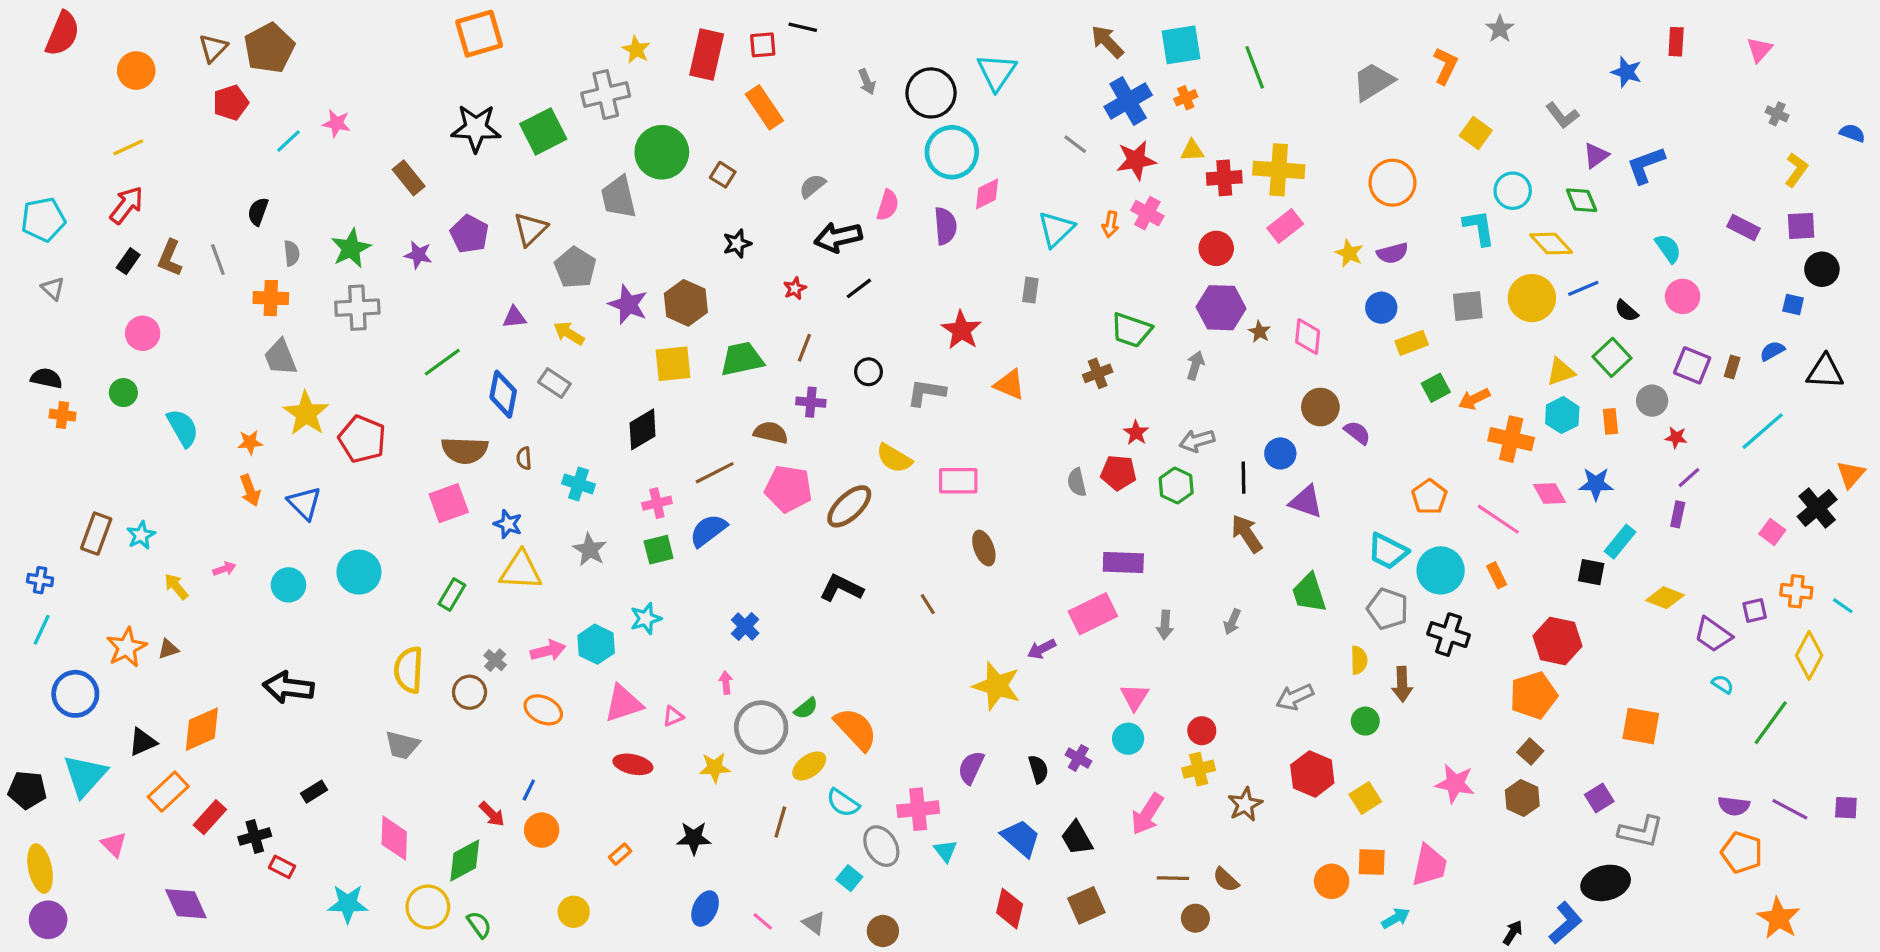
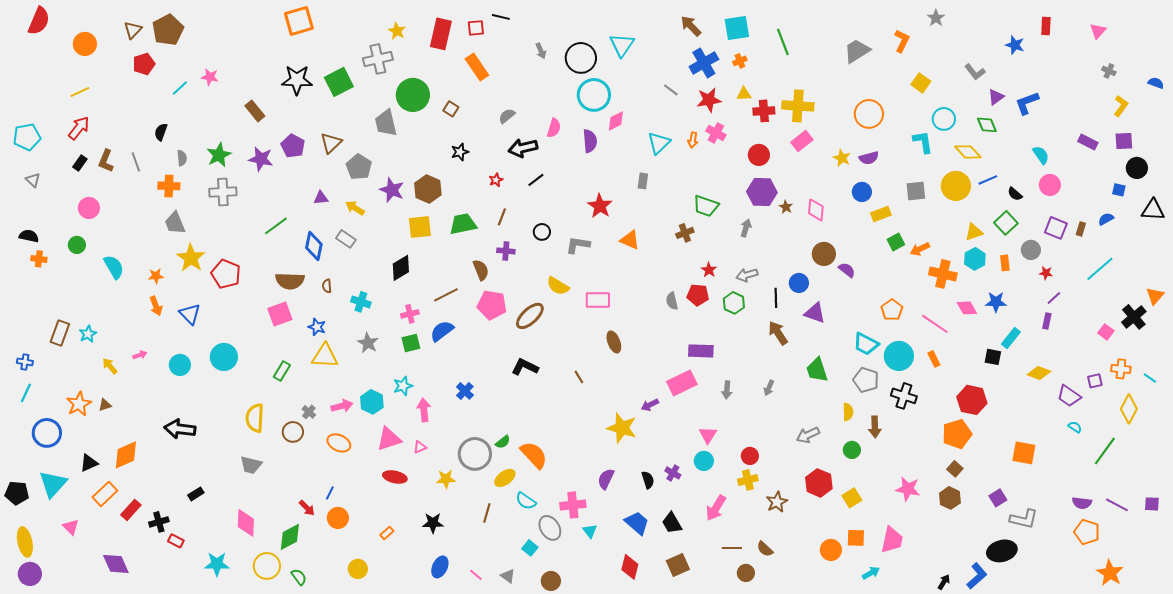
purple star: (418, 255) -> (261, 159), size x1.4
black triangle: (1825, 372) -> (1153, 210), moved
brown semicircle: (771, 433) -> (481, 270), turned 55
pink arrow: (726, 683) -> (424, 410), moved, size x1.6

